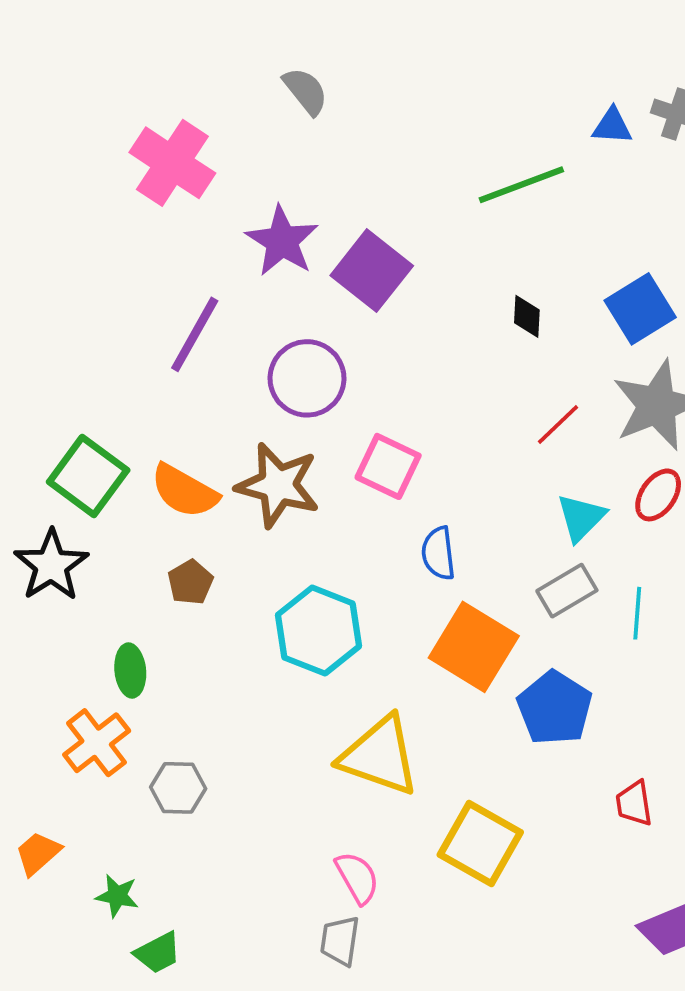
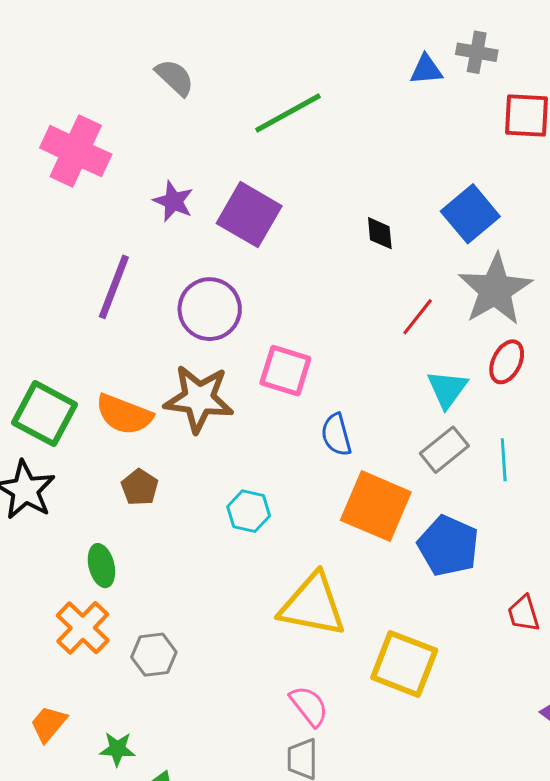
green line: (521, 185) -> (288, 113), moved
purple star: (282, 241) -> (173, 201), size x0.7
cyan hexagon: (319, 631) -> (249, 511), size x0.6

